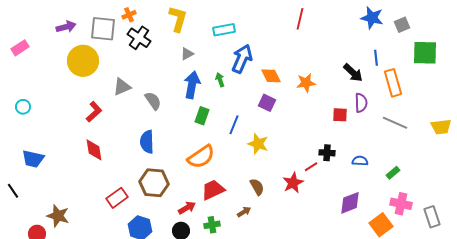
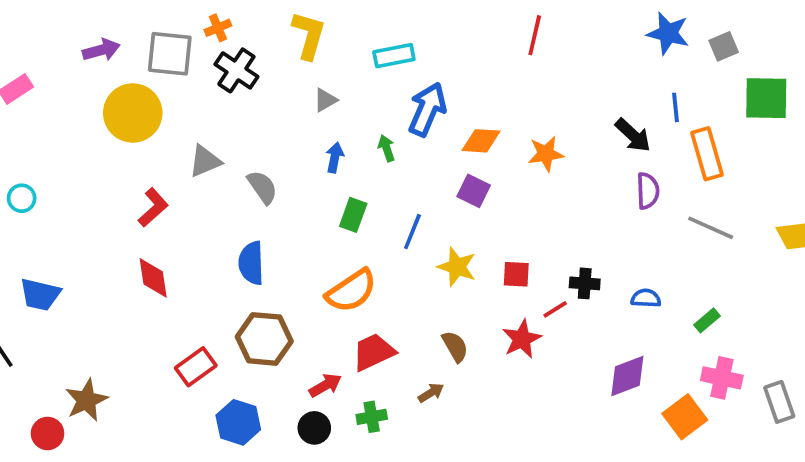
orange diamond: (271, 76) -> (481, 141), turned -60
blue arrow: (192, 85) -> (335, 157), size x0.6
red square: (340, 115) -> (516, 274), moved
brown star: (58, 216) -> (86, 400), turned 30

